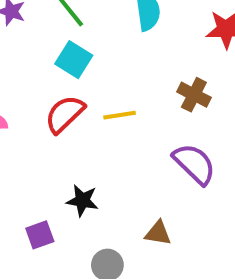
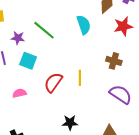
cyan square: (74, 60) -> (28, 61), moved
yellow line: (120, 115) -> (80, 78), turned -70

